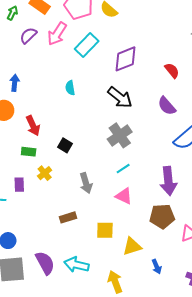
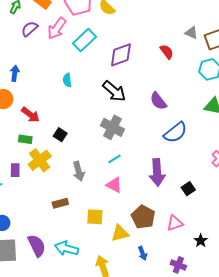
red semicircle: (172, 70) -> (167, 52), moved
red arrow: (33, 126) -> (30, 115), turned -30
gray cross: (120, 135) -> (113, 127), turned -30
yellow cross: (45, 173) -> (40, 160), size x1.6
brown pentagon: (162, 216) -> (143, 217), moved, turned 30

